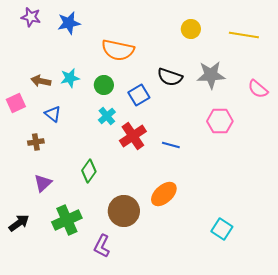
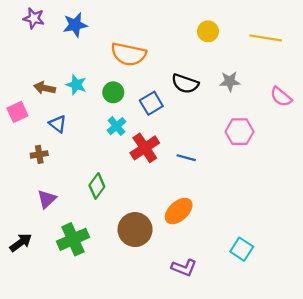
gray star: (211, 75) -> (230, 81), size x0.7
cyan star: (70, 78) -> (76, 85), turned 30
purple L-shape: (102, 246) -> (184, 268), moved, turned -95

